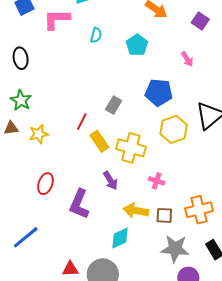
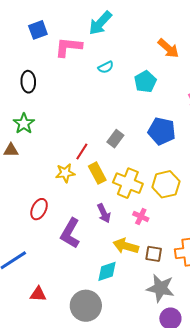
cyan semicircle: (96, 35) -> (106, 67), turned 42
yellow hexagon: (174, 129) -> (166, 184), moved
yellow star: (39, 134) -> (65, 173), moved
pink cross: (157, 181) -> (141, 216), moved
red triangle: (70, 269) -> (38, 294), moved

